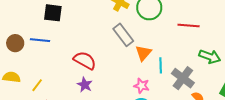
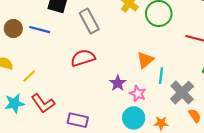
gray rectangle: (123, 35) -> (89, 21), moved
red semicircle: (85, 60) -> (83, 58), turned -55
purple star: (85, 85) -> (118, 83), moved

